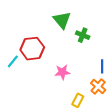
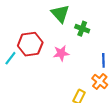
pink star: (62, 72) -> (61, 53), moved

